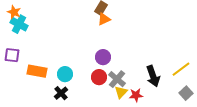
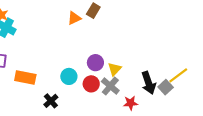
orange triangle: (104, 19) -> (74, 18), moved
cyan circle: (65, 74) -> (69, 76), moved
yellow triangle: (121, 92) -> (115, 69), moved
gray square: (186, 93) -> (166, 87), moved

